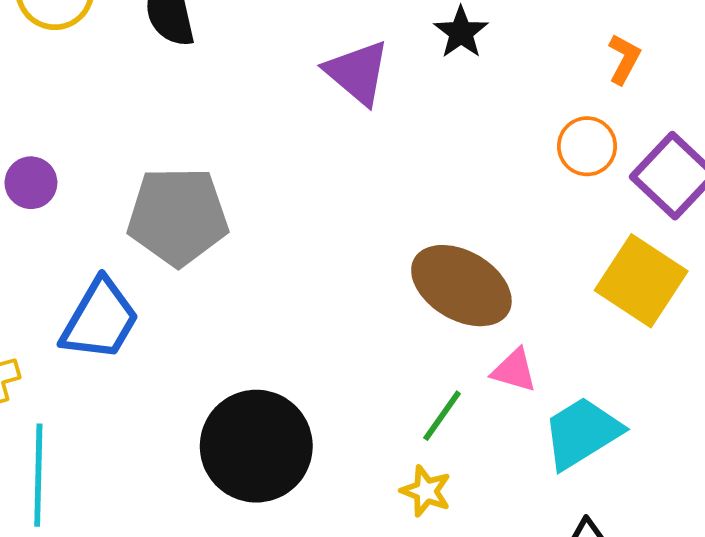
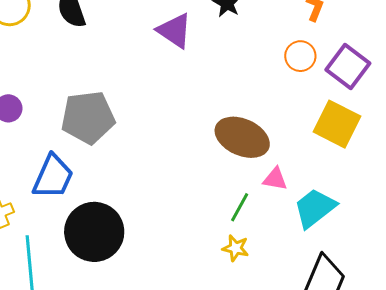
black circle: (256, 446) -> (94, 232), moved

